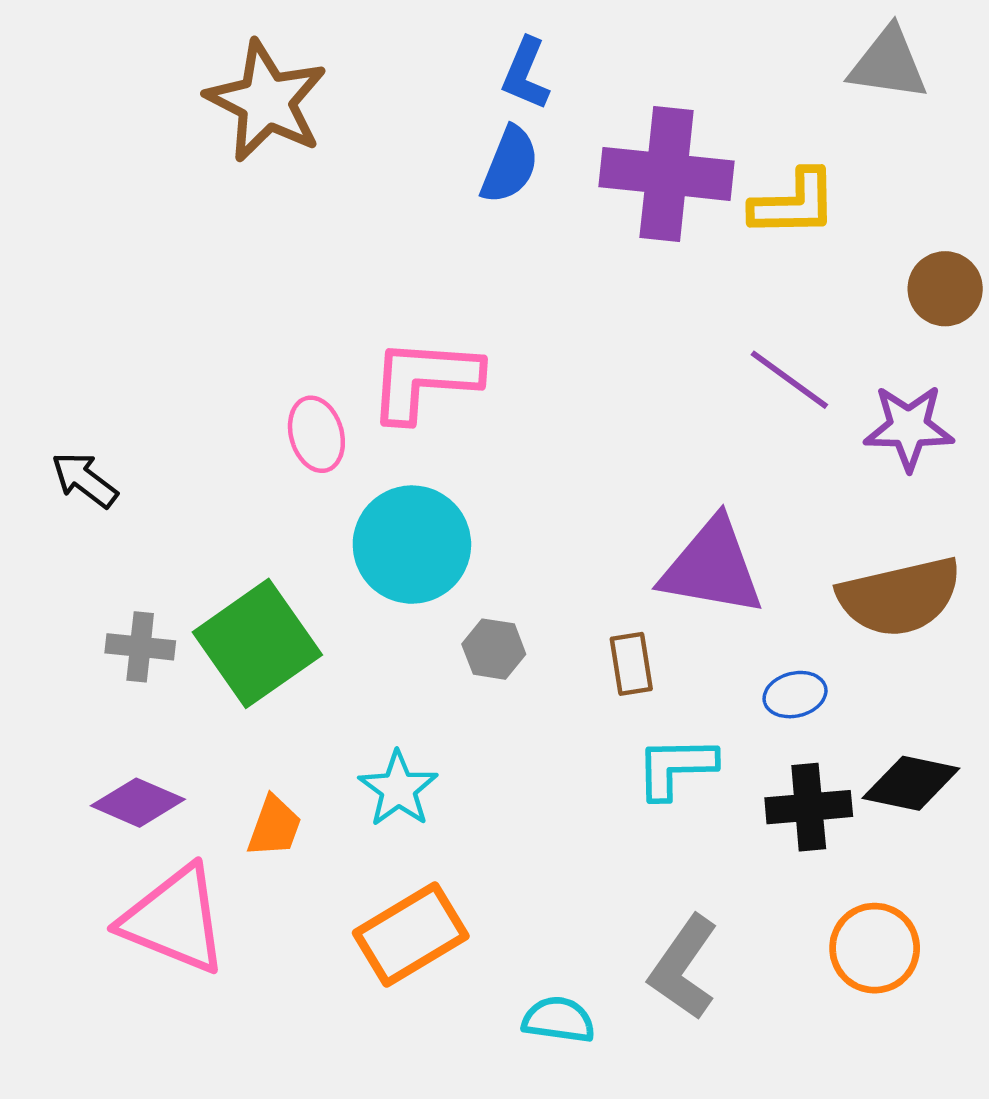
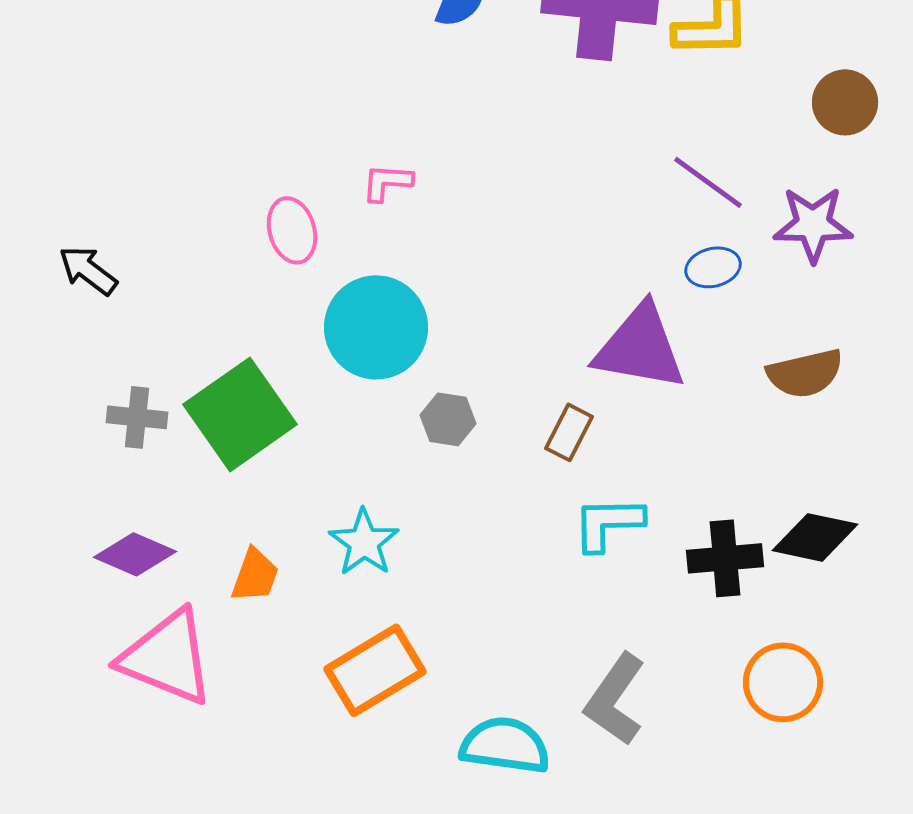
pink L-shape: (424, 380) -> (387, 182), size x0.5
brown semicircle: (900, 597) -> (805, 373), size x0.7
brown rectangle: (631, 664) -> (569, 432), turned 36
blue ellipse: (795, 695) -> (713, 267), moved
cyan semicircle: (559, 1020) -> (505, 745), size x1.4

